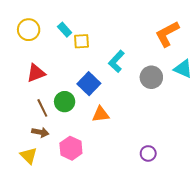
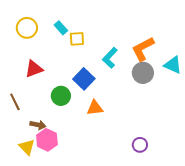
orange L-shape: (167, 34) -> (143, 49), moved
brown line: (42, 108) -> (15, 102), moved
pink hexagon: (71, 148) -> (47, 140), moved

